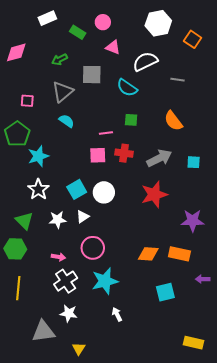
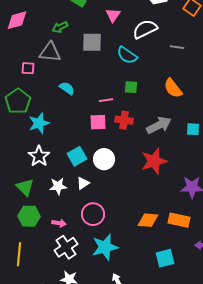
pink triangle: (113, 47) -> (113, 15), turned 42
gray triangle: (63, 92) -> (50, 52), moved, turned 45
green hexagon: (15, 249) -> (29, 216), moved

